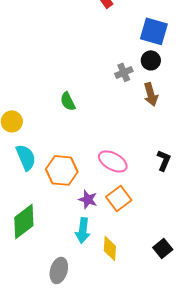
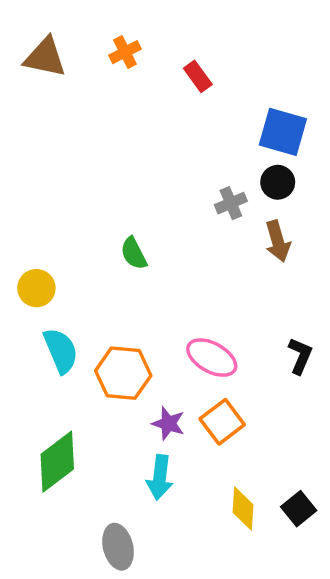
yellow diamond: (110, 248) -> (243, 509), moved
gray ellipse: (59, 270) -> (118, 547), turned -30

